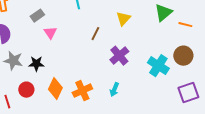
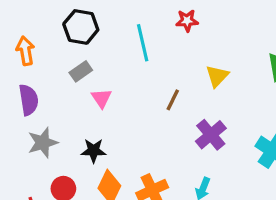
gray star: (13, 61) -> (43, 143), turned -30
black star: (36, 64) -> (94, 151), moved

